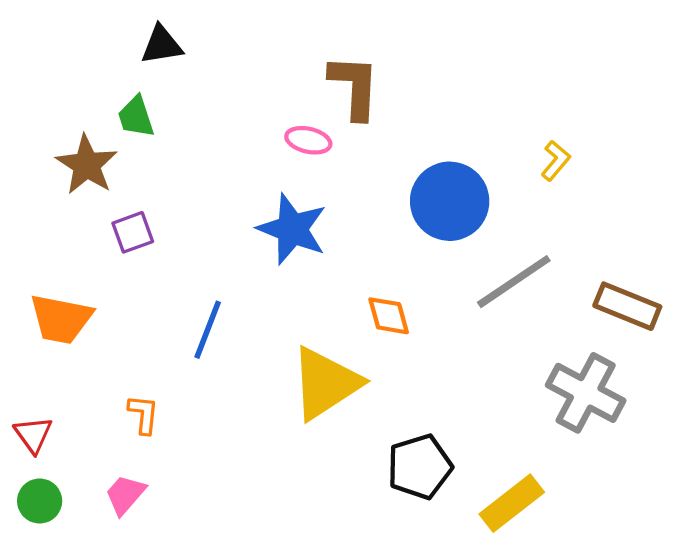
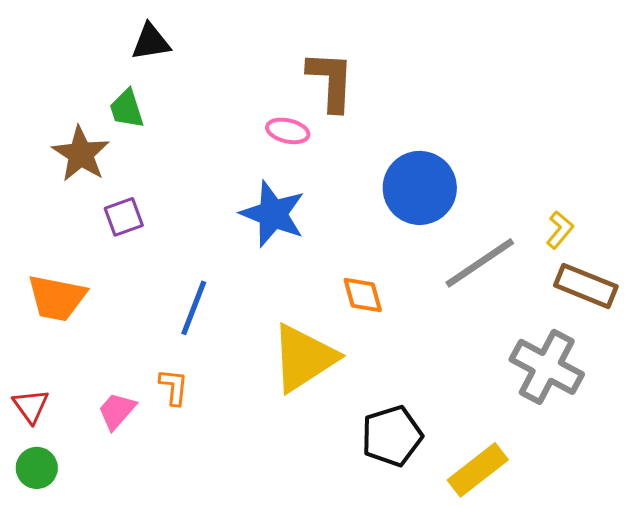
yellow L-shape: (556, 161) -> (560, 230), moved
orange L-shape: (143, 414) -> (174, 387), moved
pink trapezoid: (125, 495) -> (117, 411), moved

